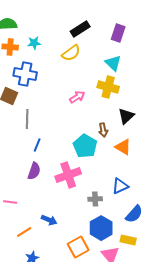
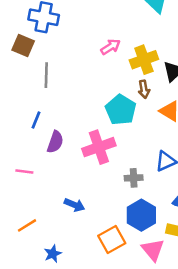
yellow cross: (108, 87) -> (144, 60), moved, turned -35
blue line: (37, 145) -> (36, 120), moved
pink line: (10, 202) -> (24, 171), moved
orange line: (24, 232) -> (27, 225), moved

